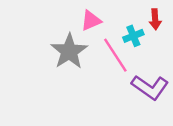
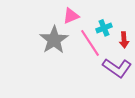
red arrow: (155, 19) -> (124, 40), moved

